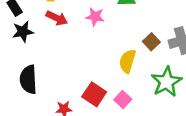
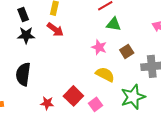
pink star: (95, 17) -> (99, 47), moved
brown square: (151, 42) -> (127, 51), moved
yellow semicircle: (127, 61) -> (105, 74), turned 90

